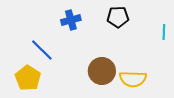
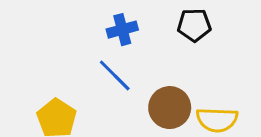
blue line: (42, 50) -> (115, 75), moved

